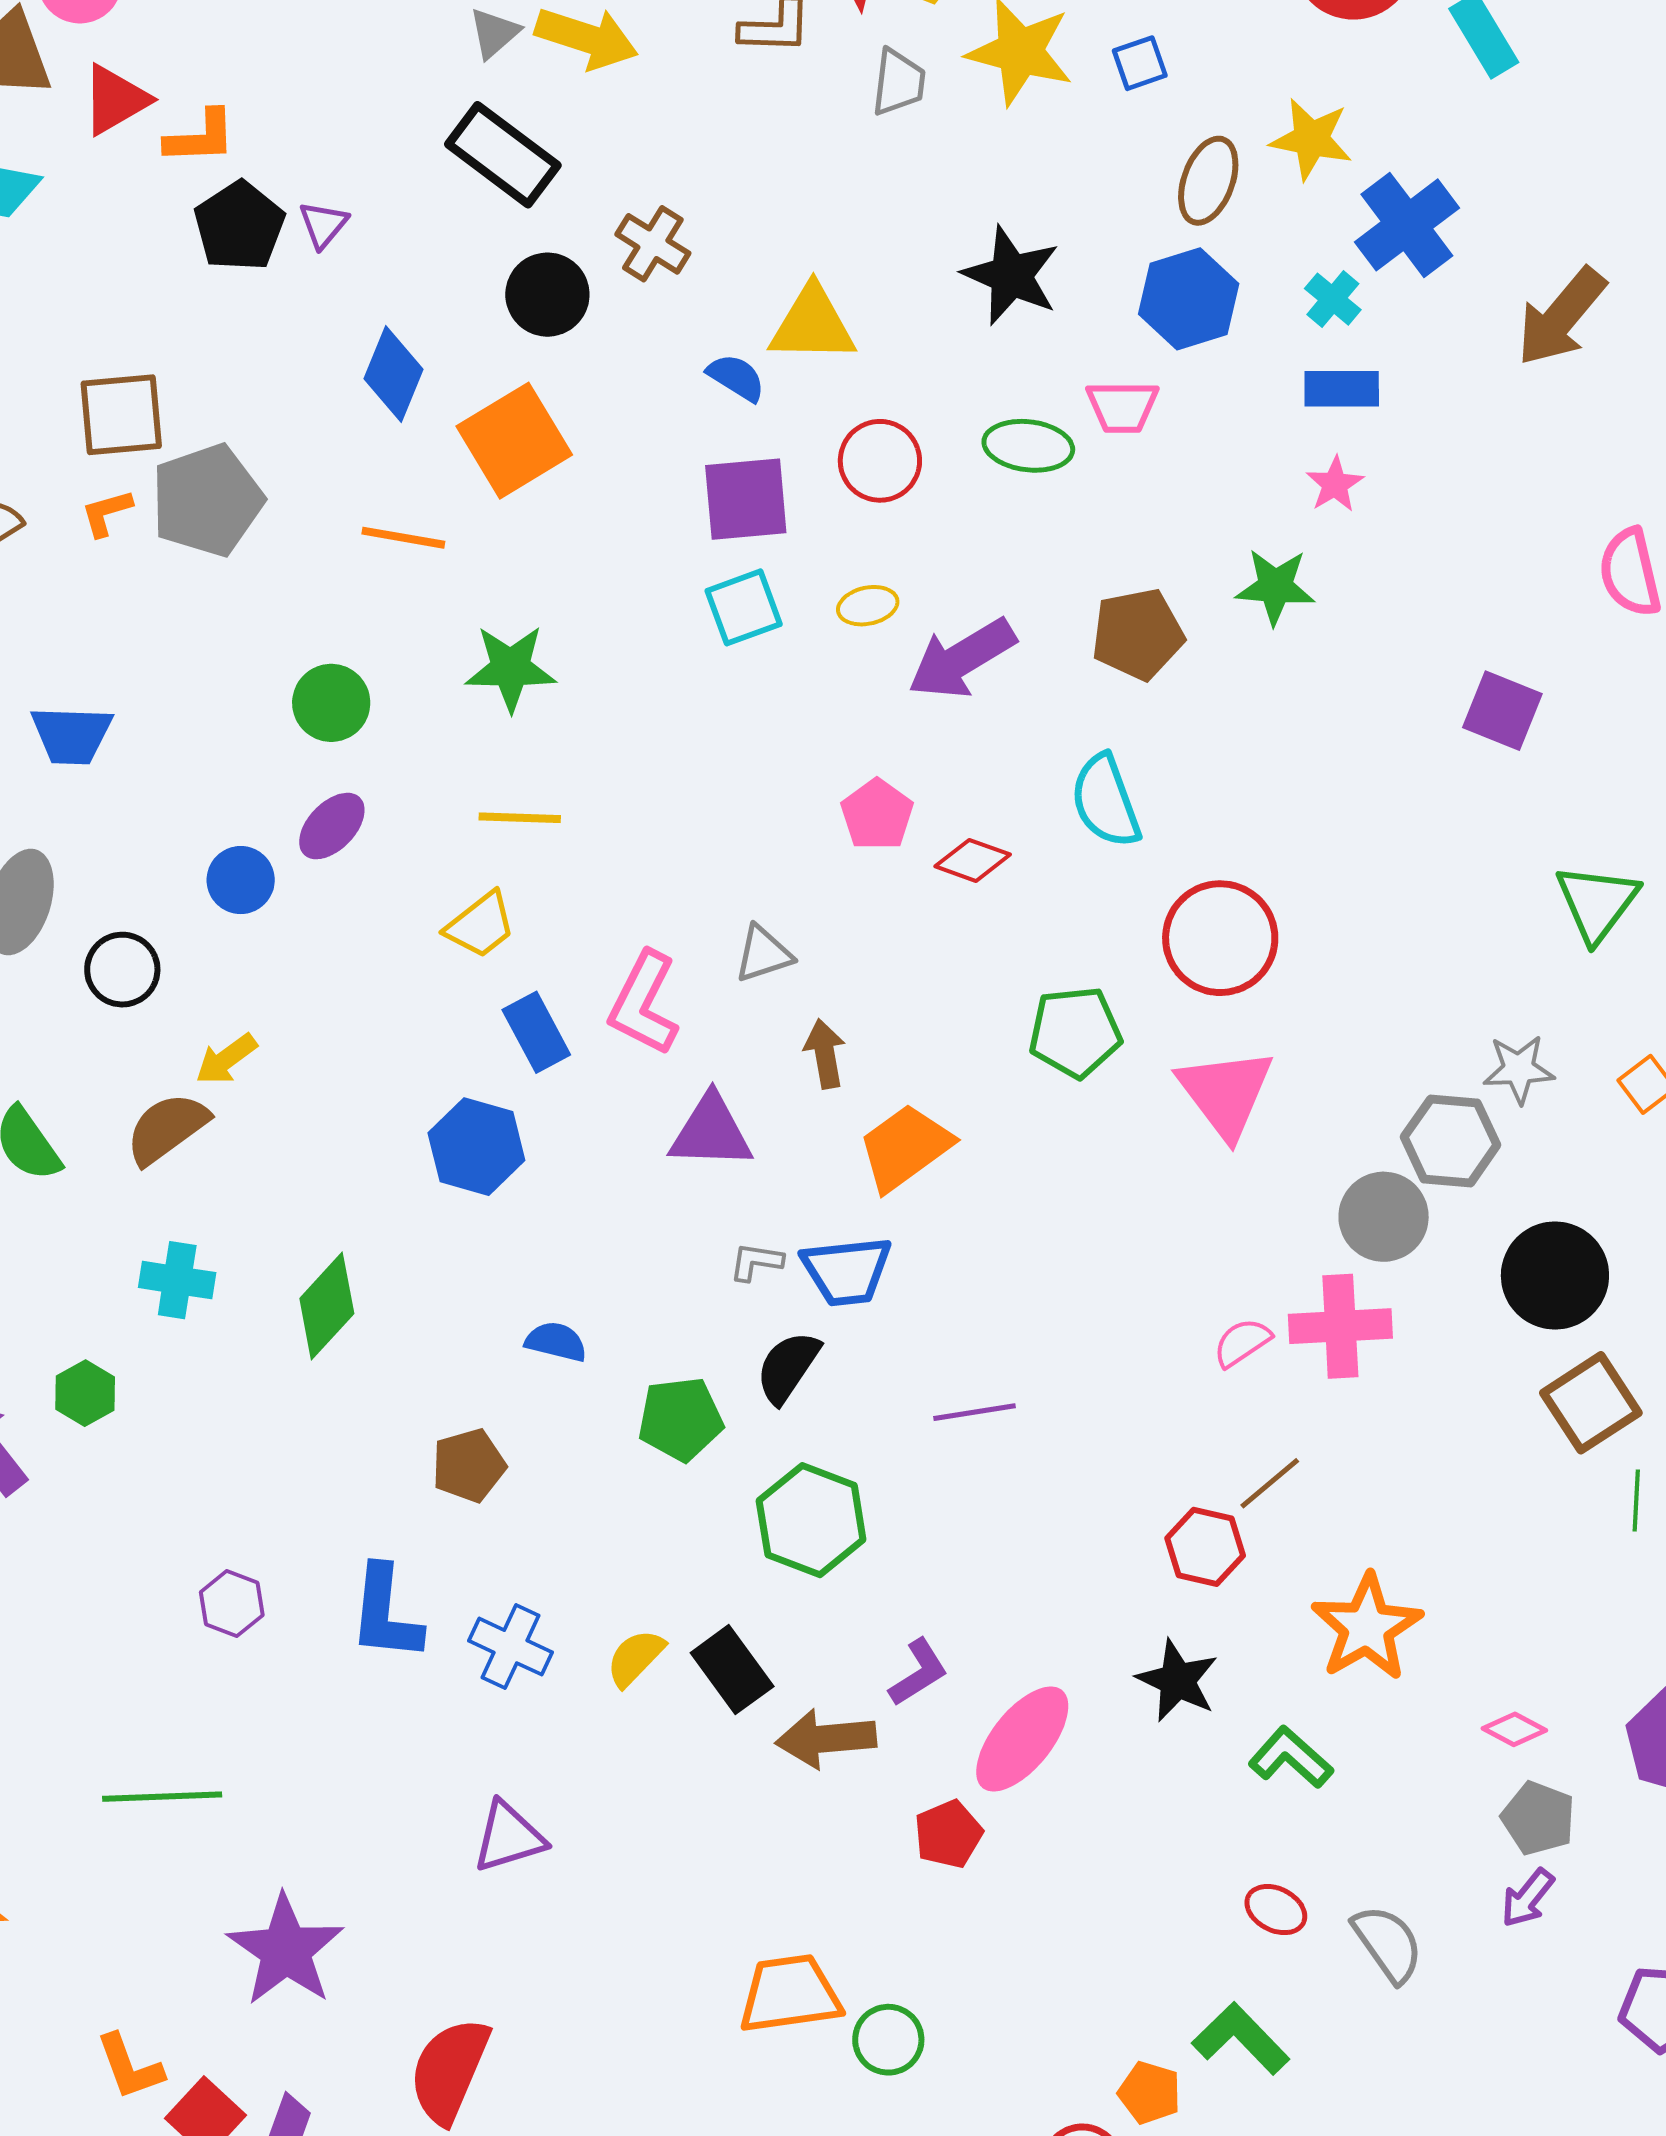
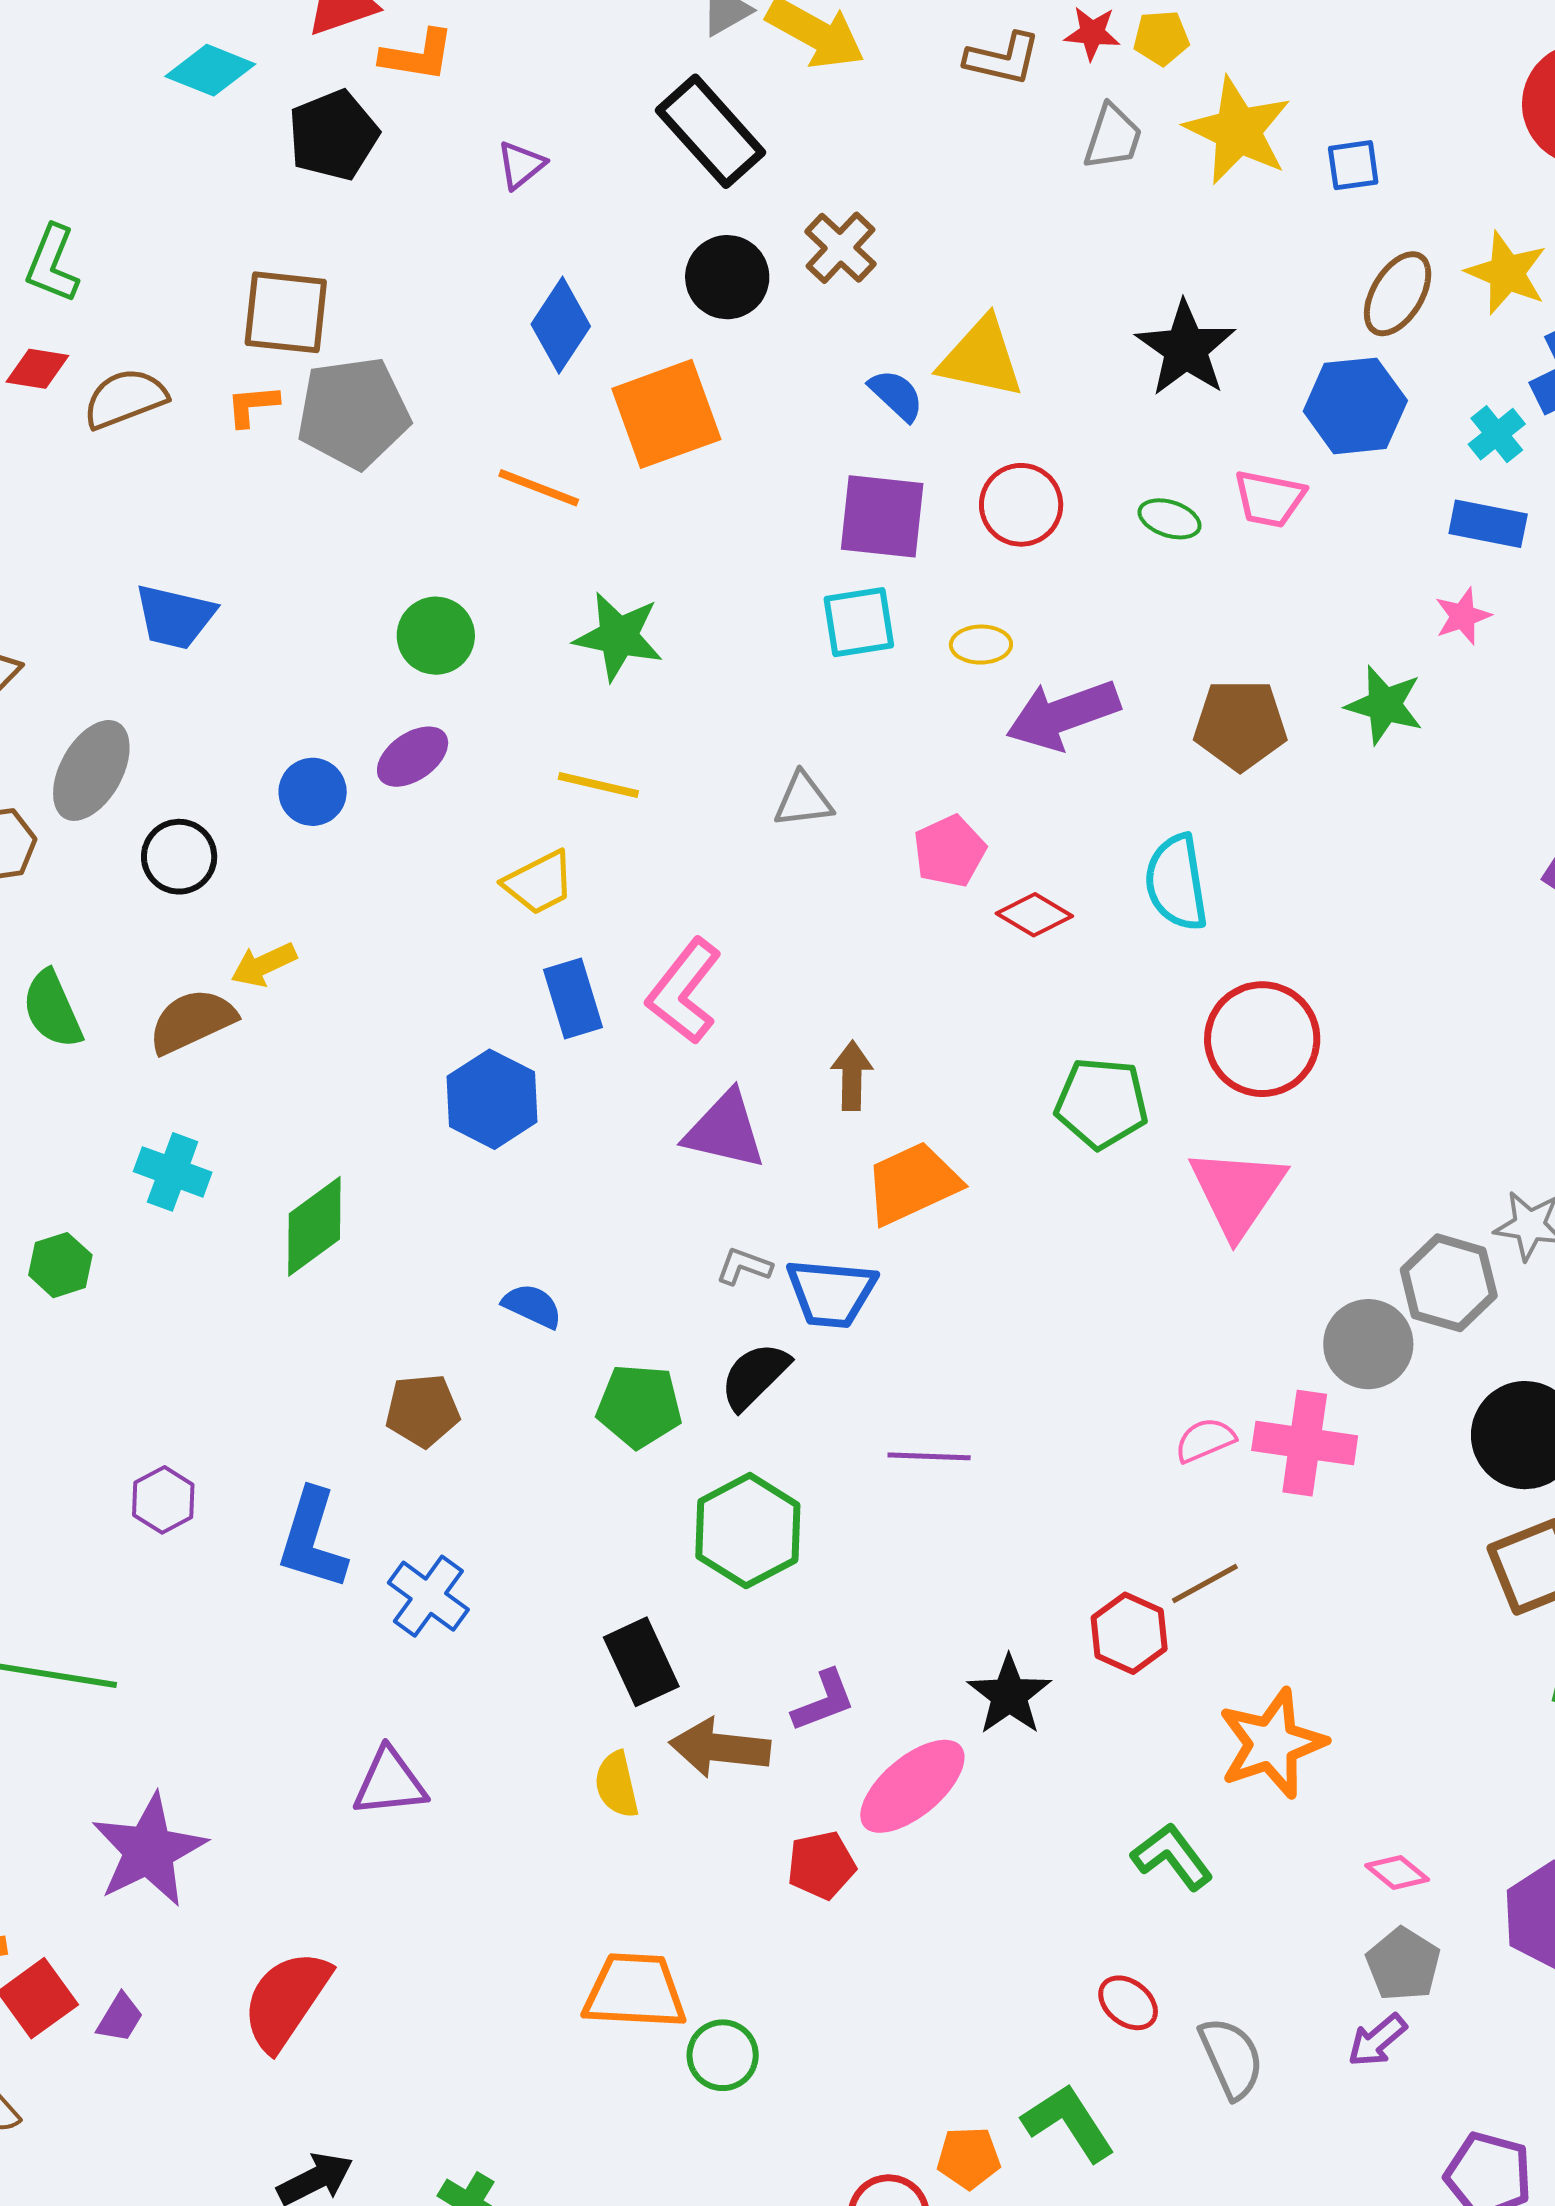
black pentagon: (239, 226) -> (333, 135), moved
green ellipse: (1028, 446) -> (1170, 519), size x0.7
gray triangle: (763, 954) -> (803, 800), moved
yellow semicircle: (635, 1658) -> (617, 1785), moved, turned -68
black star: (1177, 1681) -> (1009, 1695), moved
orange pentagon: (1150, 2093) -> (969, 2158), turned -30

